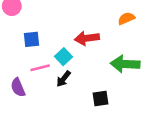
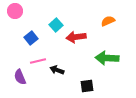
blue square: (31, 39) -> (31, 38), turned -32
cyan square: (64, 57) -> (56, 25), moved
black arrow: (64, 79) -> (57, 70), turned 72

